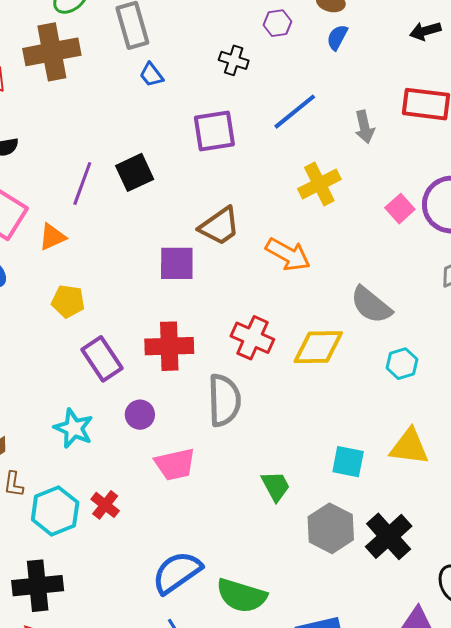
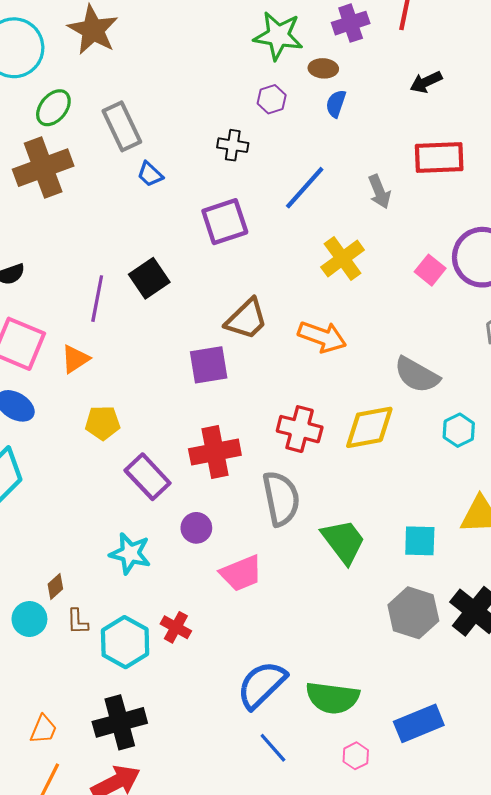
green trapezoid: (276, 486) -> (344, 541), moved, size x1.4

